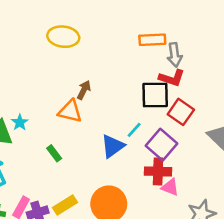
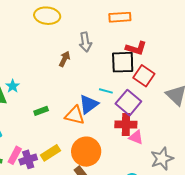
gray arrow: (175, 55) -> (85, 42), moved
orange triangle: (70, 111) -> (75, 115), moved
cyan line: (134, 130) -> (106, 91), turned 64
green rectangle: (54, 153) -> (41, 111), turned -72

